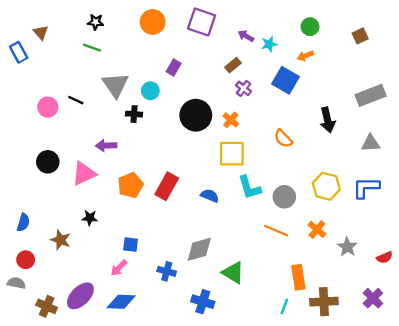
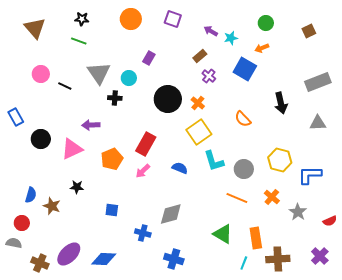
purple square: (202, 22) -> (173, 19), size x0.7
brown triangle: (41, 32) -> (35, 28), size x1.6
blue rectangle: (19, 52) -> (16, 117), moved
pink circle: (48, 107) -> (41, 74), moved
yellow square: (232, 154) -> (199, 132), turned -35
red rectangle: (167, 186) -> (146, 144), moved
blue L-shape: (366, 187) -> (310, 175), moved
blue semicircle: (23, 222) -> (31, 195), moved
pink arrow: (119, 268) -> (143, 171), moved
green triangle: (233, 273) -> (223, 234), moved

